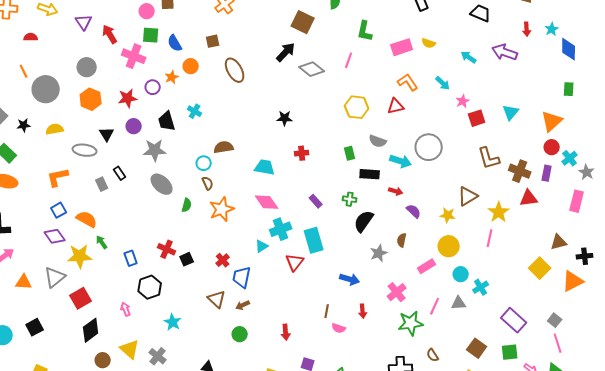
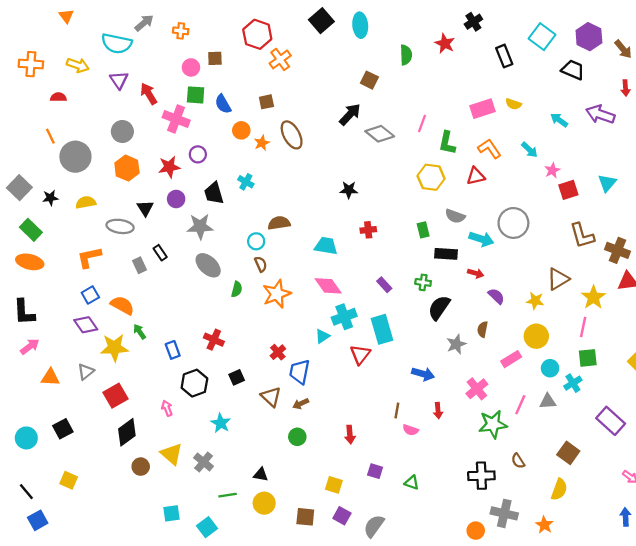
brown square: (303, 22) -> (369, 80), size x0.7
green L-shape: (365, 31) -> (447, 143), moved
orange star: (172, 77) -> (262, 143), moved
black square: (187, 259) -> (237, 377), moved
gray triangle: (55, 277) -> (86, 372), size x0.7
green square: (510, 352) -> (588, 358), moved

